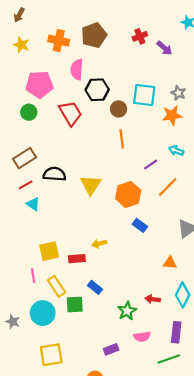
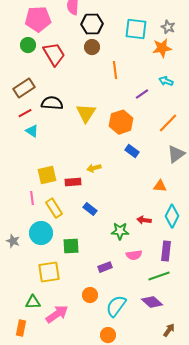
brown circle: (119, 109) -> (92, 47), moved
red trapezoid: (70, 113) -> (54, 54), moved
orange line: (168, 187) -> (168, 123), moved
green square: (75, 304) -> (71, 246), moved
green star: (127, 311) -> (120, 231), turned 30

